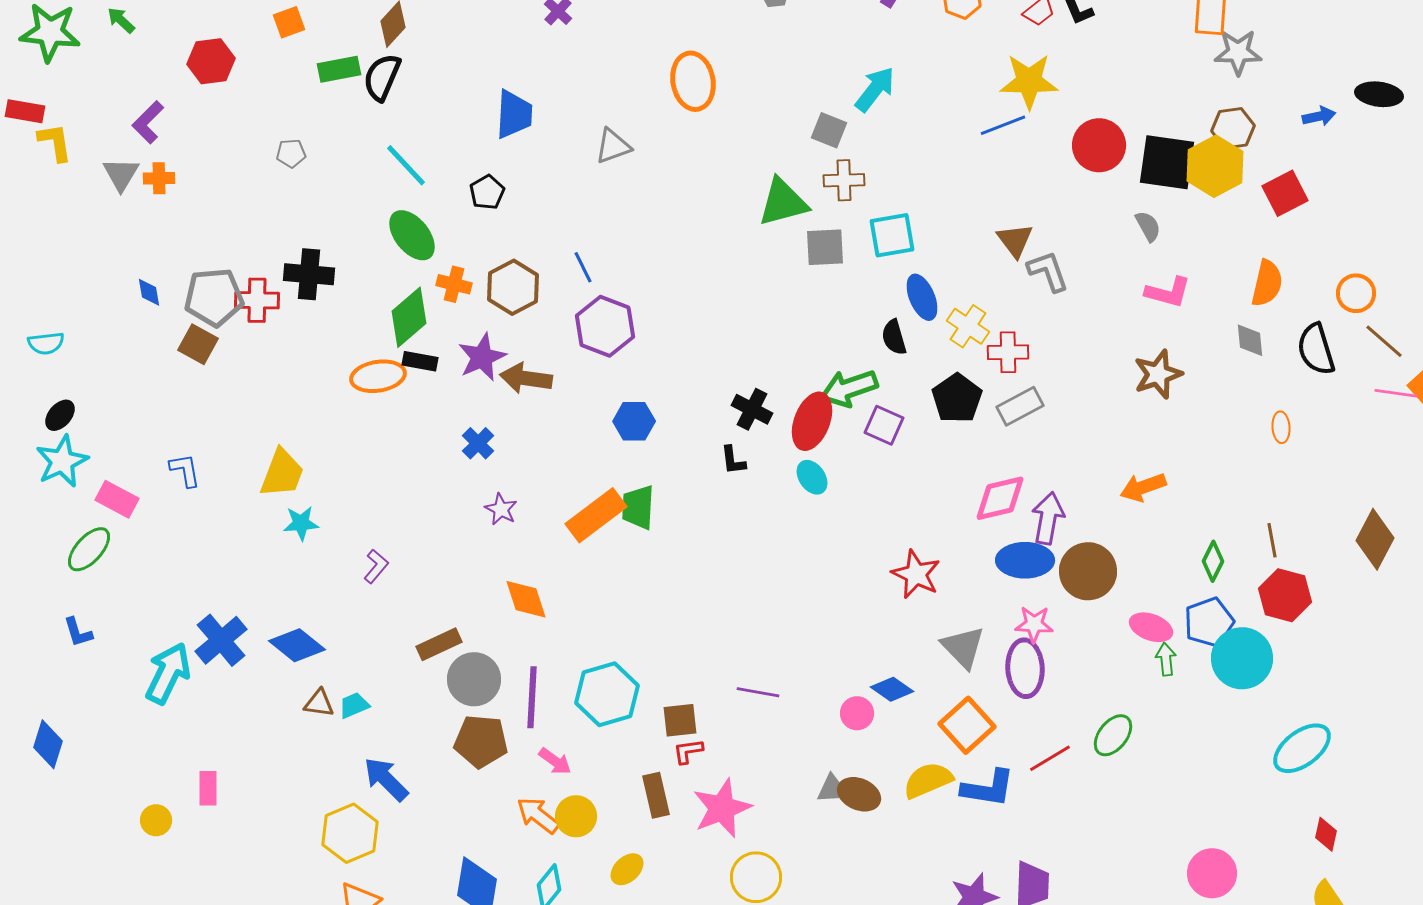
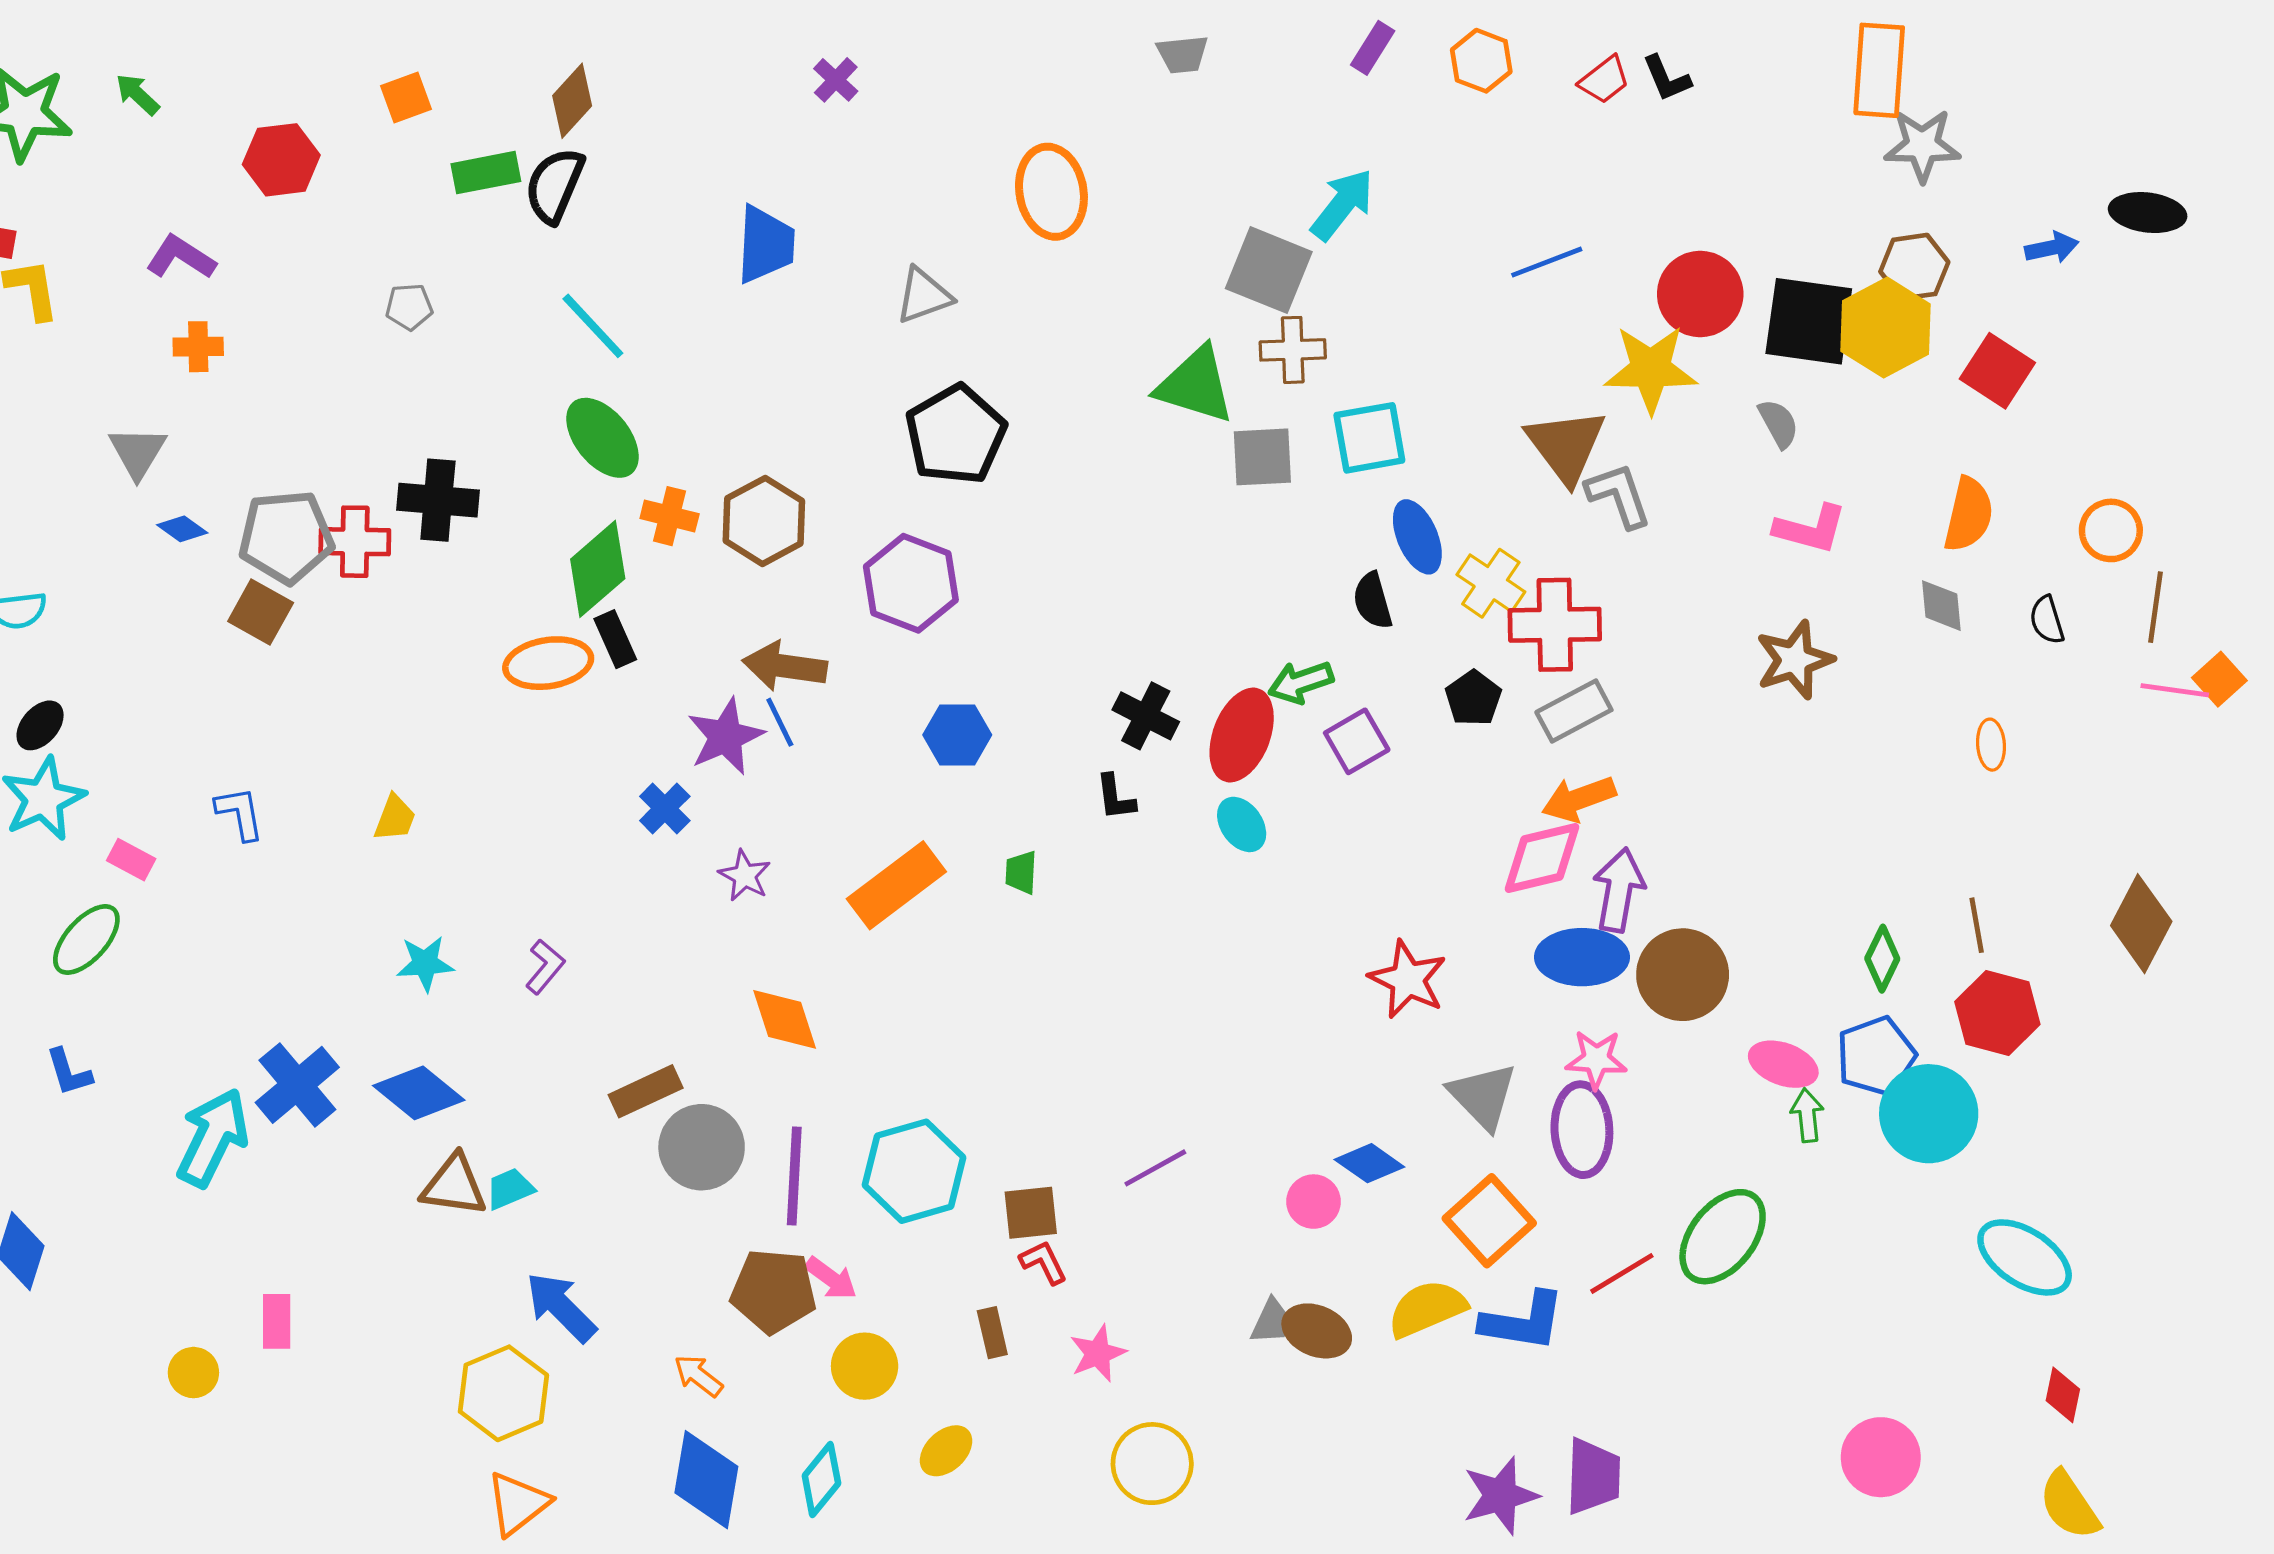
yellow star: (1029, 81) -> (1651, 369), moved
purple L-shape: (148, 122) -> (181, 257), turned 78
gray square: (829, 130) -> (1269, 270), size x1.5
gray triangle: (121, 174) -> (138, 452), moved
black pentagon: (487, 192) -> (956, 435), moved, size x1.8
red square: (1285, 193) -> (1997, 371), turned -30
green triangle: (783, 202) -> (1195, 385), turned 32
brown triangle: (1015, 240) -> (1566, 446), size x1.4
blue line: (583, 267) -> (780, 722), moved
blue diamond: (149, 292) -> (182, 529), turned -44
brown line: (1384, 341) -> (2156, 607), turned 57
black semicircle: (1316, 349) -> (2047, 620), size x0.6
red cross: (1008, 352) -> (1555, 625), size x1.4
purple star: (482, 357) -> (726, 737), moved
black rectangle: (420, 361) -> (615, 639), turned 56
green arrow: (849, 388) -> (1301, 682), size x0.7
black pentagon: (957, 398) -> (1473, 698), size x0.7
purple square: (884, 425) -> (1357, 741), turned 36
blue cross: (478, 443) -> (665, 808), moved
yellow trapezoid: (282, 473) -> (395, 818), size x0.6
orange arrow: (1143, 487) -> (1579, 799), moved
pink rectangle: (117, 499) -> (131, 860), size x0.7
green trapezoid: (638, 507) -> (1021, 872), moved, size x0.6
cyan star: (301, 523) -> (425, 963), moved
purple line: (758, 692) -> (1155, 1168), turned -39
brown triangle: (319, 703) -> (454, 1186), size x1.4
green ellipse: (1113, 735) -> (1723, 1237), size x1.4
brown pentagon: (481, 741) -> (773, 1291), moved
cyan ellipse: (1302, 748) -> (2025, 1257), turned 70
red L-shape: (688, 751) -> (1043, 1262), turned 72
brown rectangle: (656, 795) -> (992, 1333), size x0.7
pink star: (722, 808) -> (1098, 1353), size x0.6
orange arrow: (538, 815) -> (698, 1376), moved, size x0.7

